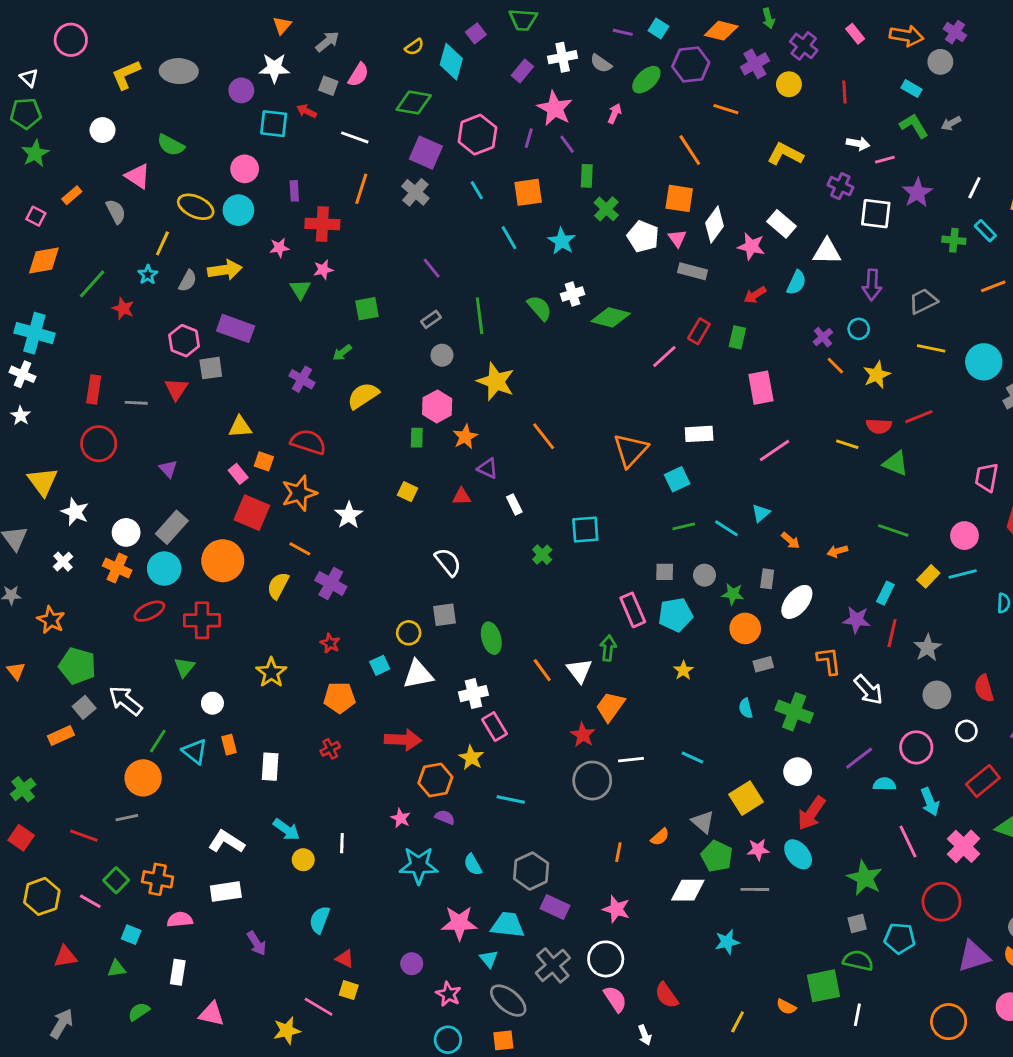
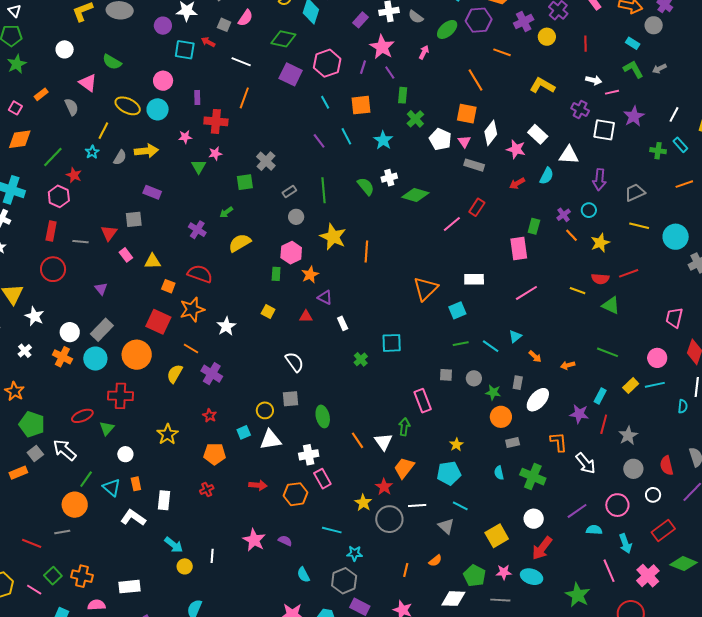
gray cross: (415, 192) -> (266, 161), moved
purple line: (432, 268) -> (319, 141), moved
purple rectangle: (236, 328) -> (152, 192), size x0.7
green rectangle: (737, 337) -> (534, 226), moved
pink hexagon: (184, 341) -> (59, 196), moved
orange line: (544, 436) -> (366, 252), moved, turned 40
pink rectangle: (238, 474) -> (126, 255), moved
red ellipse: (149, 611) -> (82, 416), moved
cyan pentagon: (676, 615) -> (449, 473), moved
red arrow: (403, 740) -> (258, 485), size x0.7
yellow star: (471, 758) -> (363, 503), moved
orange hexagon: (435, 780) -> (296, 494), moved
pink star: (401, 818) -> (254, 540), size x1.6
gray triangle: (703, 822) -> (446, 526), moved
white L-shape: (226, 842) -> (133, 518), moved
cyan ellipse: (798, 854) -> (532, 577), turned -35
cyan star: (419, 865) -> (355, 553), moved, size x0.6

